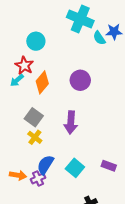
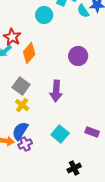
cyan circle: (36, 41) -> (44, 15), moved
purple circle: (80, 80) -> (78, 56), moved
blue semicircle: (45, 165) -> (20, 131), moved

